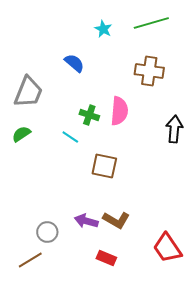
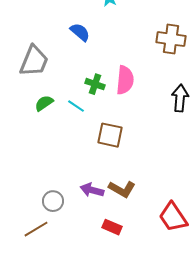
brown cross: (149, 71) -> (171, 39), moved
green semicircle: (21, 134) -> (44, 103), moved

